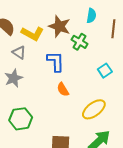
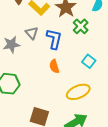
gray triangle: (19, 52) -> (32, 33), moved
cyan square: (105, 71) -> (89, 61), moved, turned -32

